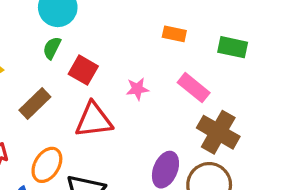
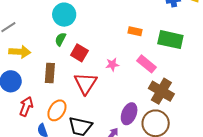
green rectangle: (233, 47) -> (170, 40), size x1.4
brown rectangle: (35, 104) -> (50, 73), turned -42
red triangle: (94, 120) -> (86, 83), turned -50

